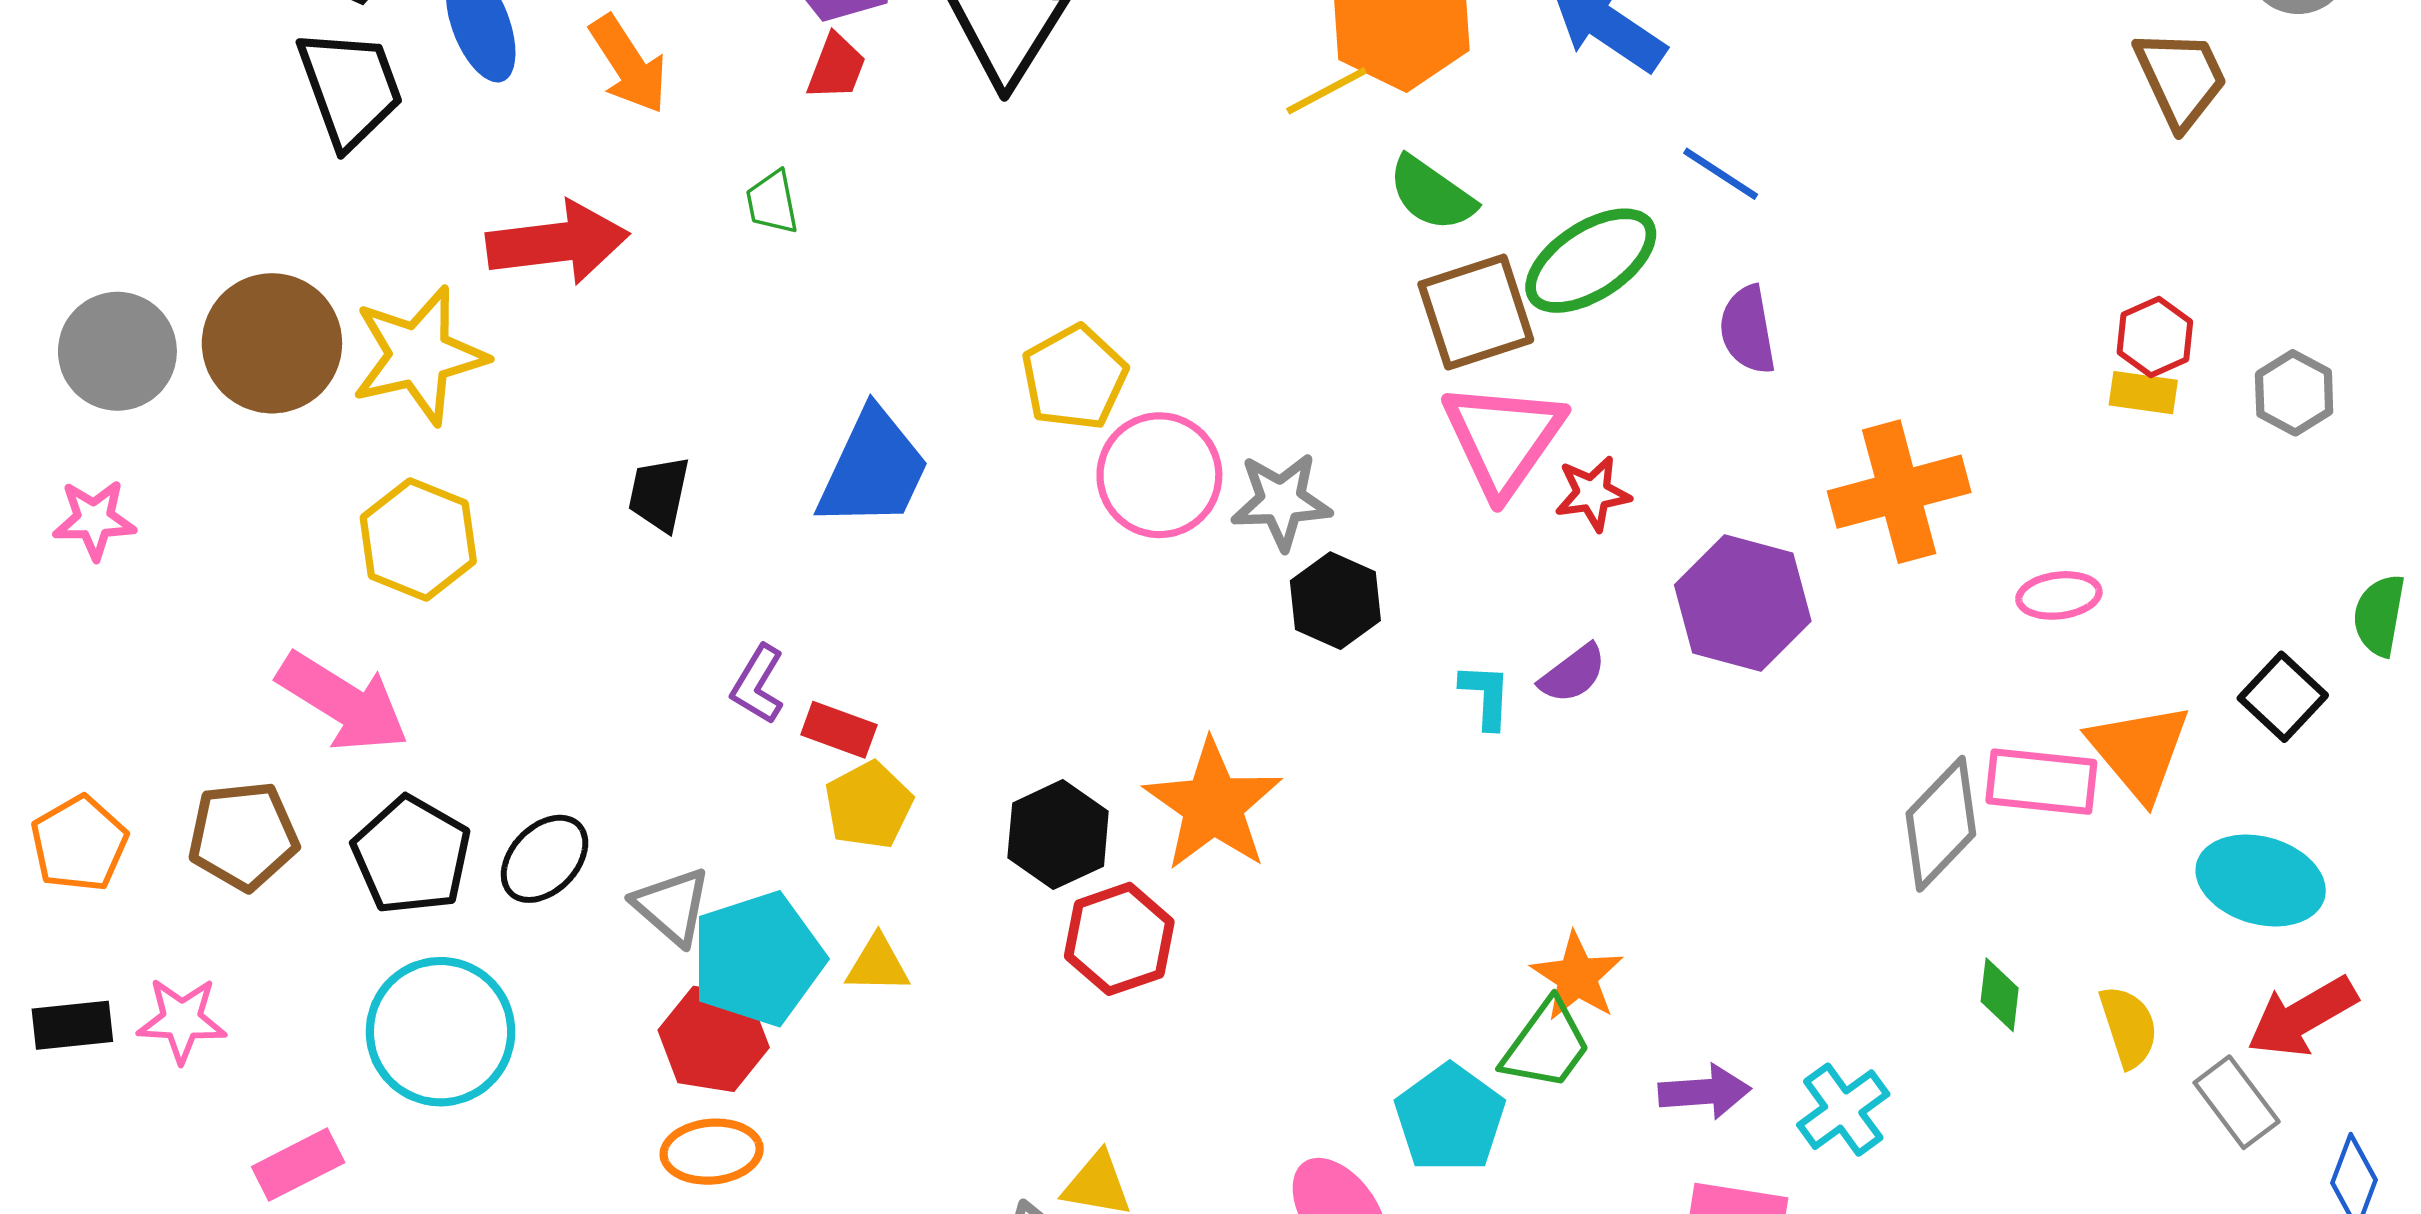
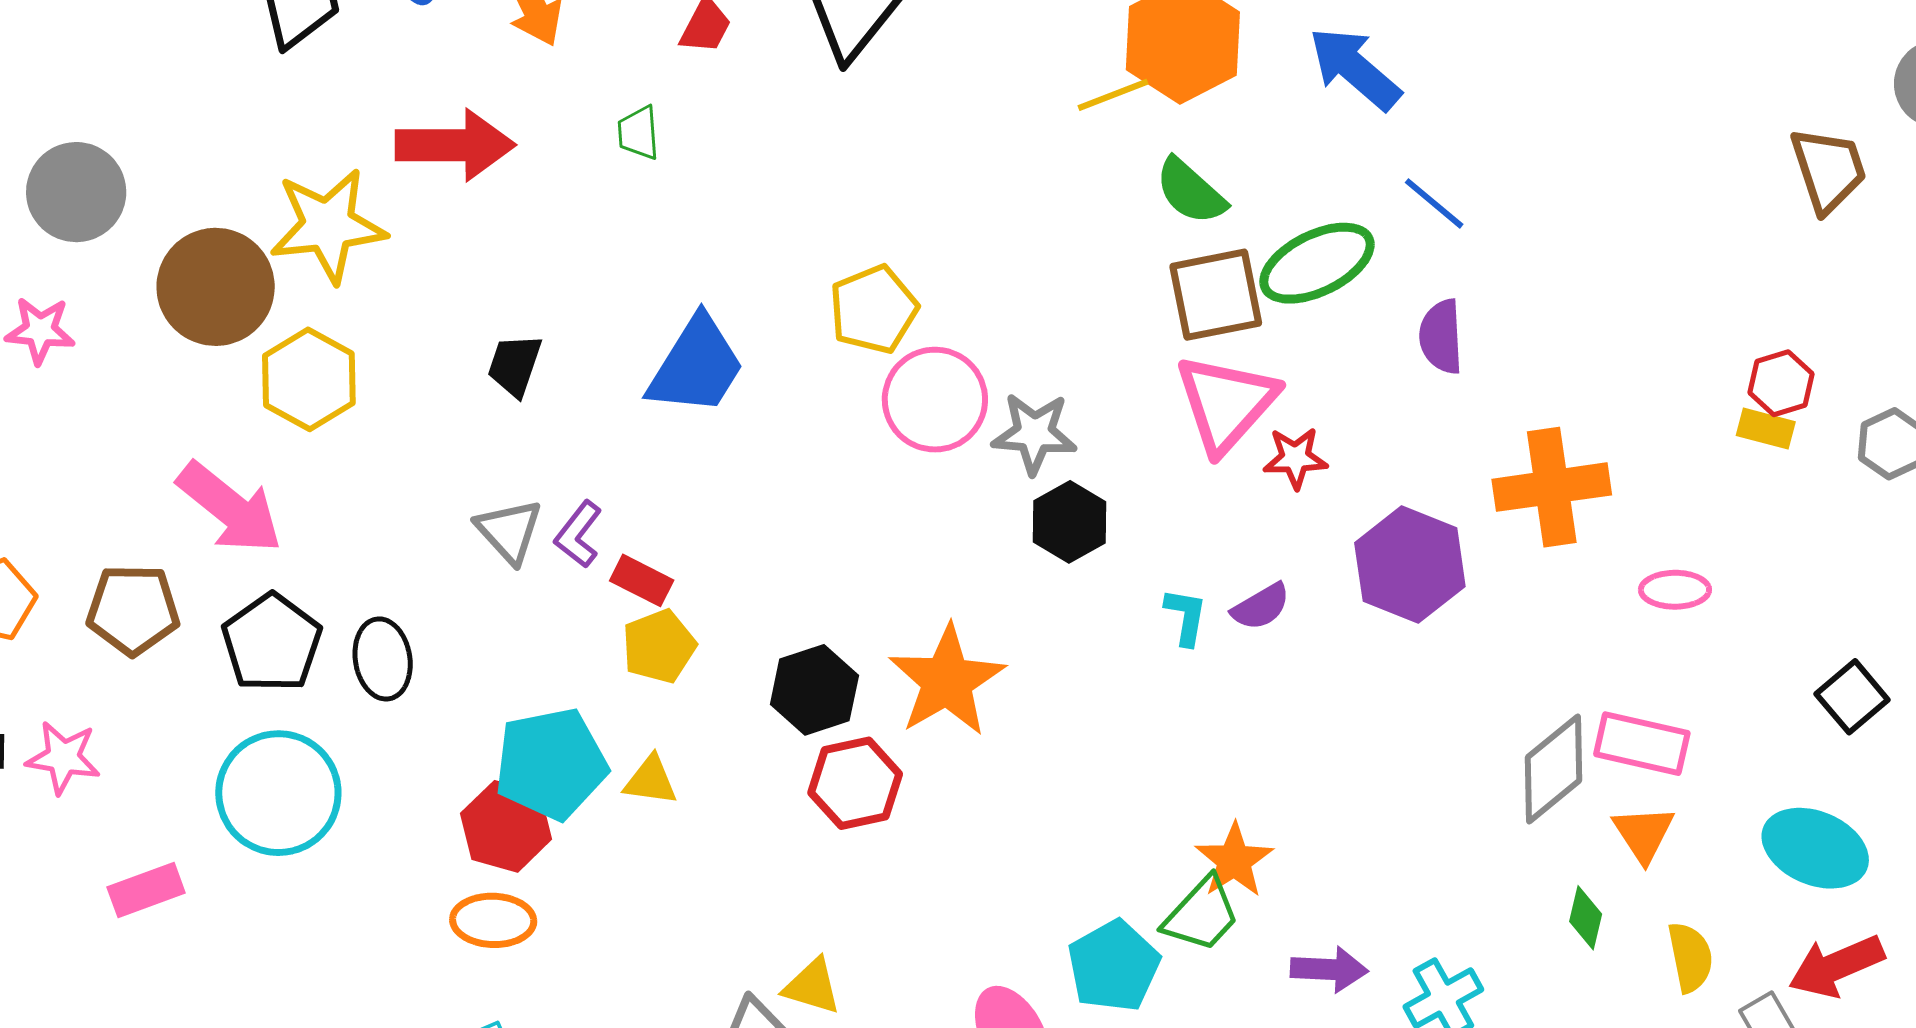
brown circle: (272, 343) -> (216, 287), moved
orange triangle: (2139, 751) -> (1644, 834), moved, size x0.7
black ellipse: (545, 859) -> (383, 659), turned -60
gray triangle: (672, 906) -> (509, 531), moved

